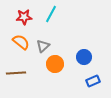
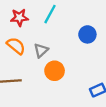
blue circle: (84, 57) -> (87, 34), moved

